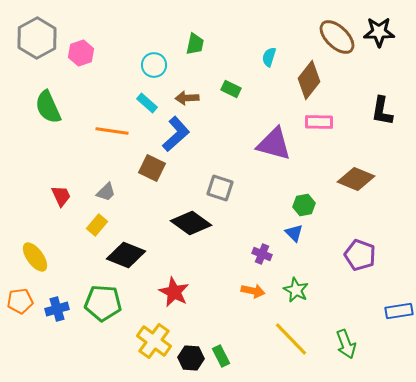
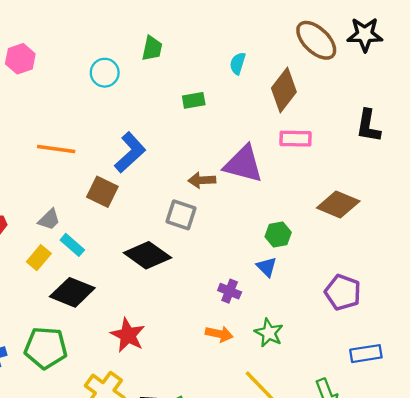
green rectangle: (231, 89) -> (194, 100), turned -36
brown arrow: (187, 98) -> (202, 180), moved
cyan rectangle: (147, 103) -> (72, 245), moved
blue rectangle: (399, 311) -> (366, 354), moved

